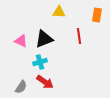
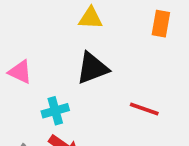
red line: (79, 36) -> (144, 109), moved, turned -63
black triangle: (44, 39) -> (92, 68), moved

